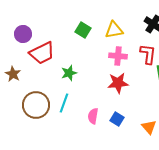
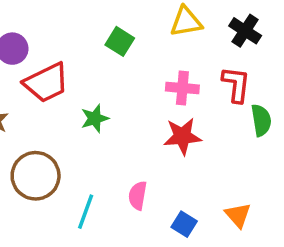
yellow triangle: (114, 30) -> (186, 22), moved
cyan line: (64, 103) -> (86, 212), moved
blue square: (117, 119) -> (184, 224), moved

